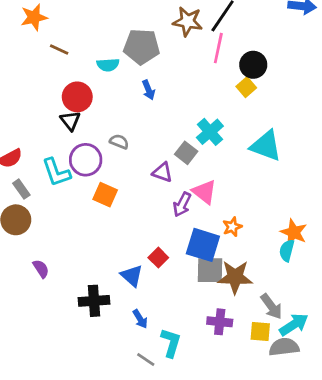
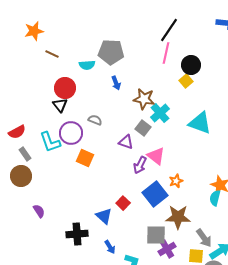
brown star: (188, 21) -> (144, 99), moved
blue square: (203, 245) -> (155, 194), turned 35
gray square: (210, 270) -> (156, 235), moved
purple cross: (220, 322) -> (167, 249), turned -36

